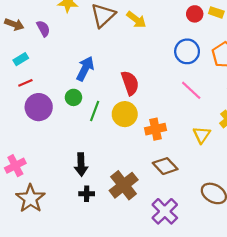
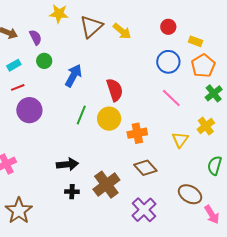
yellow rectangle: (216, 12) -> (196, 41), moved
red circle: (195, 14) -> (168, 27), moved
green circle: (73, 97) -> (44, 61), moved
black arrow: (81, 164) -> (67, 164), turned -95
brown star: (30, 198) -> (19, 211), moved

